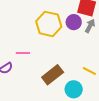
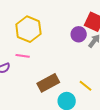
yellow hexagon: (49, 24) -> (28, 29), moved

